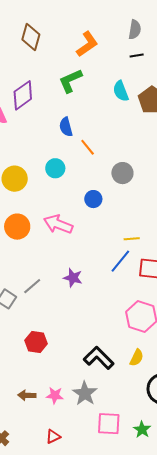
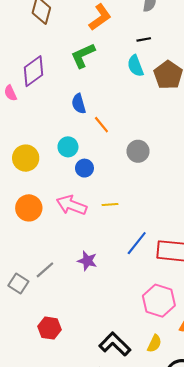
black line: (137, 55) -> (144, 39), moved
blue circle: (93, 199) -> (84, 168), moved
yellow line: (132, 239) -> (110, 205), moved

